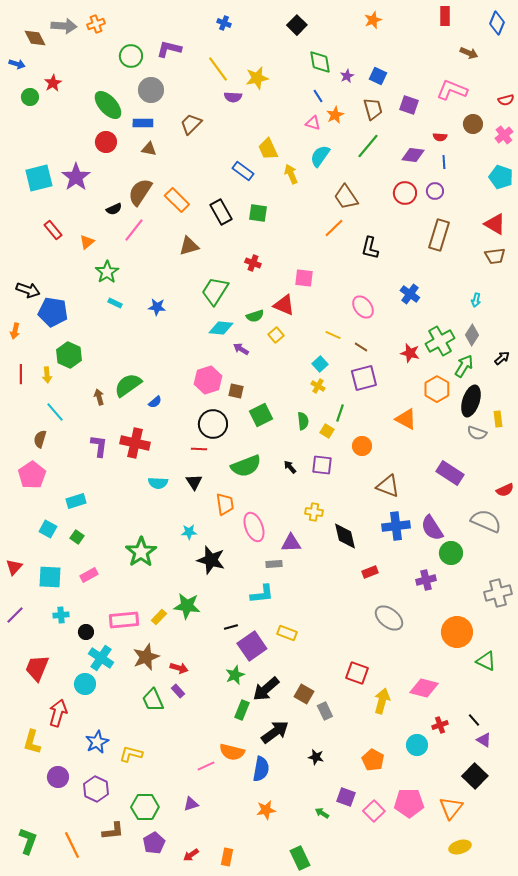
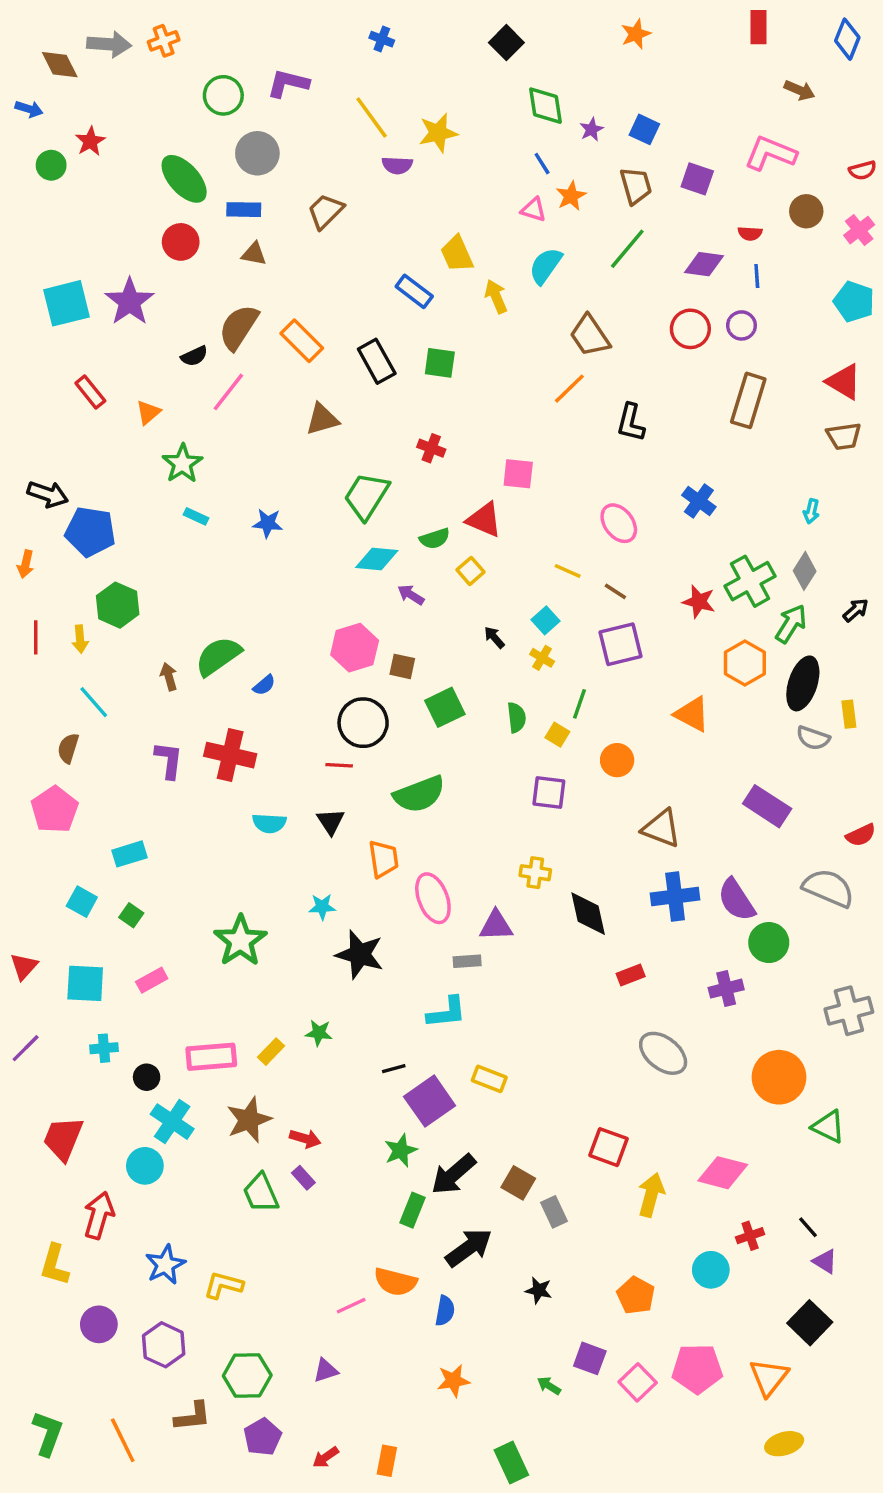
black arrow: (290, 467) -> (494, 637), moved
green star: (187, 606) -> (319, 1033), size x0.6
blue semicircle: (261, 769) -> (445, 1311), size x0.7

